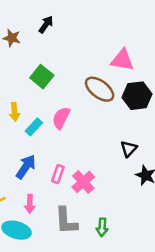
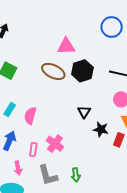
pink semicircle: (61, 118) -> (30, 116), moved
pink rectangle: (58, 174) -> (33, 150), moved

